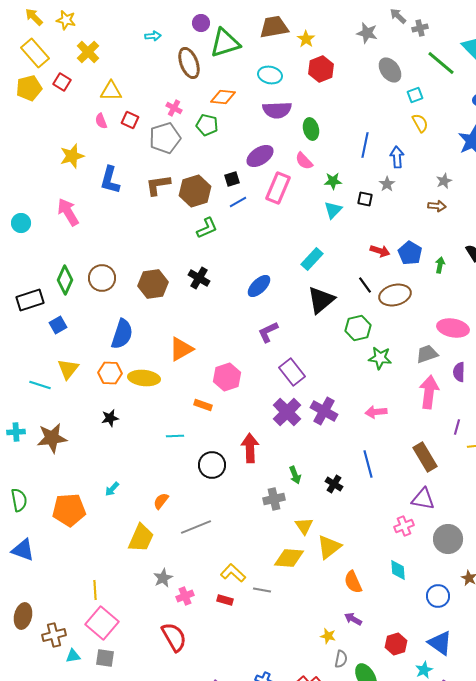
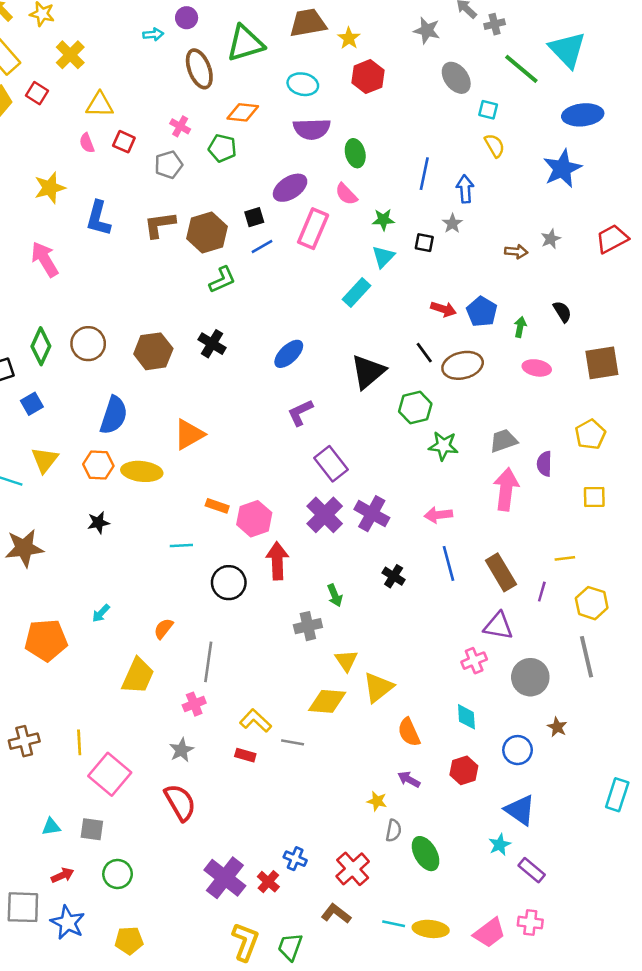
purple circle: (201, 23) -> (187, 18), moved
cyan square: (415, 95) -> (488, 110), turned 35
gray pentagon: (165, 138) -> (169, 165), size x0.7
gray star: (444, 181) -> (551, 239), moved
cyan rectangle: (312, 259) -> (357, 293), moved
pink ellipse: (453, 328) -> (537, 368), moved, size x0.7
pink hexagon: (227, 377) -> (254, 519), moved
purple line: (457, 427) -> (542, 592), moved
blue line: (368, 464) -> (449, 563), moved
black cross: (334, 484) -> (394, 576), moved
gray line: (196, 527) -> (208, 662), turned -60
gray star: (163, 578) -> (181, 750), moved
pink cross: (185, 596) -> (194, 704), moved
pink square: (102, 623) -> (110, 774), moved
brown cross: (54, 635) -> (24, 741), moved
red hexagon: (396, 644) -> (464, 770), moved

